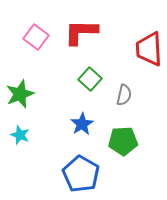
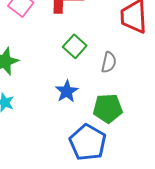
blue pentagon: (81, 174) -> (88, 142), moved

